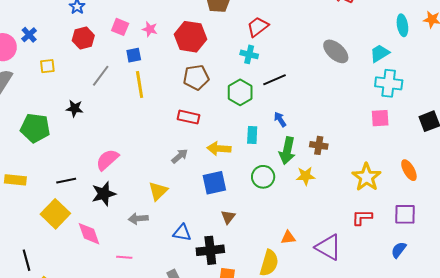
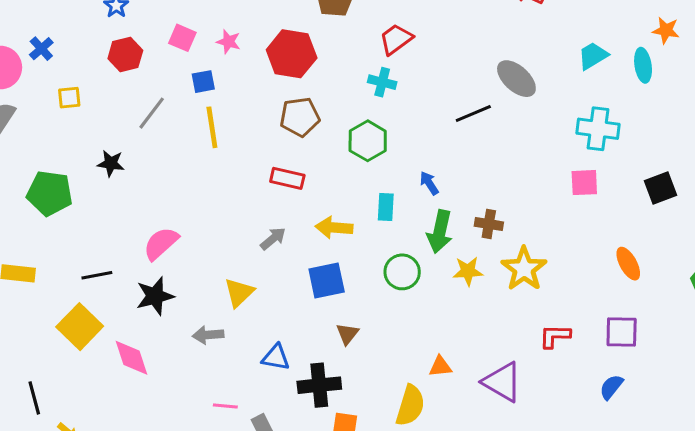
cyan ellipse: (402, 25) -> (643, 65), moved
cyan trapezoid: (380, 53) -> (593, 56), moved
black line: (275, 80) -> (473, 114), moved
yellow star: (367, 177) -> (524, 269), moved
pink line: (124, 257) -> (225, 406), moved

